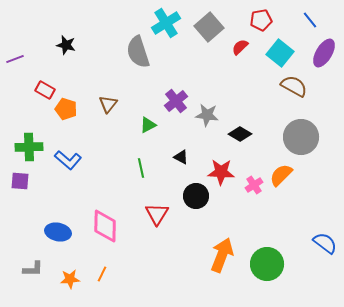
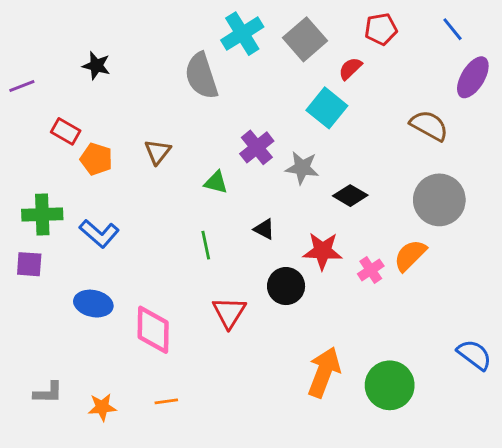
cyan square: (280, 53) -> (327, 108), moved
green triangle: (148, 125) -> (216, 182), turned 42
blue ellipse: (58, 232) -> (93, 304), moved
orange line: (102, 274) -> (166, 401), moved, turned 56

